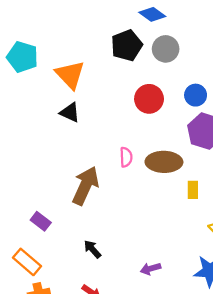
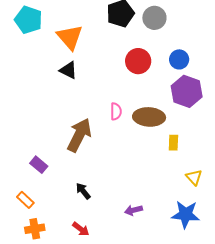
orange rectangle: (27, 262) -> (25, 200), size x0.7

